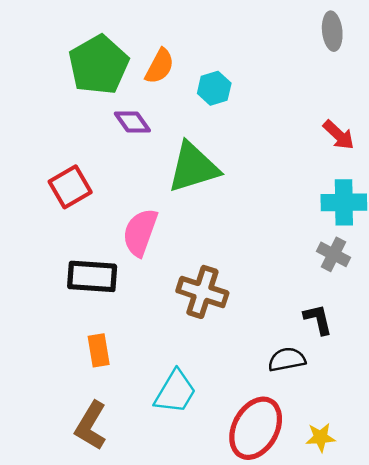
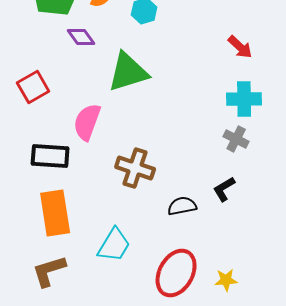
black L-shape: (318, 319) -> (224, 189), turned -108
orange rectangle: (99, 350) -> (55, 213), size x1.8
black semicircle: (287, 359) -> (182, 206), moved
brown L-shape: (91, 426) -> (49, 271), turned 42

